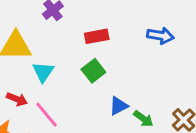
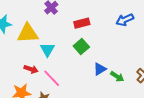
blue arrow: (160, 36) -> (125, 20), turned 150

